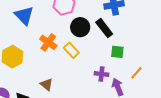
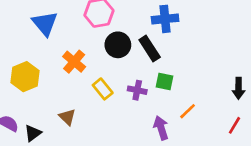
yellow rectangle: (71, 50) -> (103, 89), moved
purple cross: (101, 74) -> (137, 90), moved

